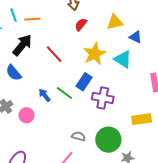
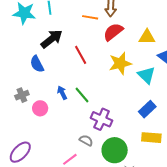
orange line: (32, 19) -> (90, 17), moved
red semicircle: (81, 25) -> (113, 32), size x1.5
blue rectangle: (84, 82) -> (147, 109), moved
purple cross: (103, 98) -> (102, 119), moved

